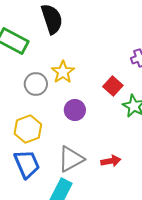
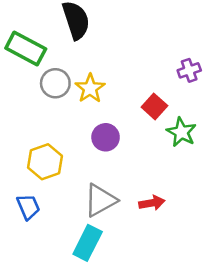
gray circle: (36, 84) -> (55, 83), moved
blue trapezoid: (27, 164) -> (28, 207), moved, size x0.7

